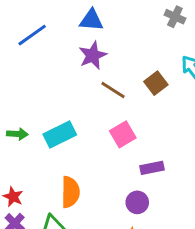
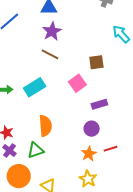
brown square: (156, 83) -> (96, 62), moved, turned 35
brown line: (113, 90) -> (50, 54), moved

